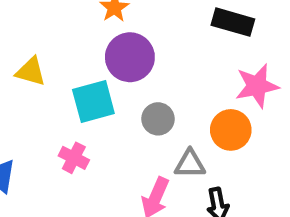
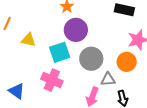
gray circle: (158, 119) -> (91, 59), size x1.5
pink cross: (74, 158) -> (52, 80), size x1.5

